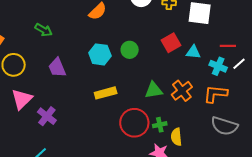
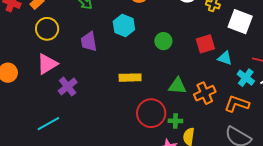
cyan hexagon: (100, 54) -> (124, 26), moved

